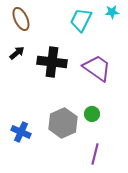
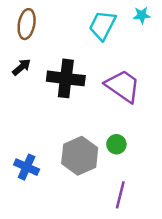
brown ellipse: (21, 19) -> (27, 24), turned 35

